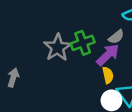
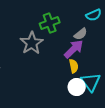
green cross: (83, 43) -> (50, 23), moved

